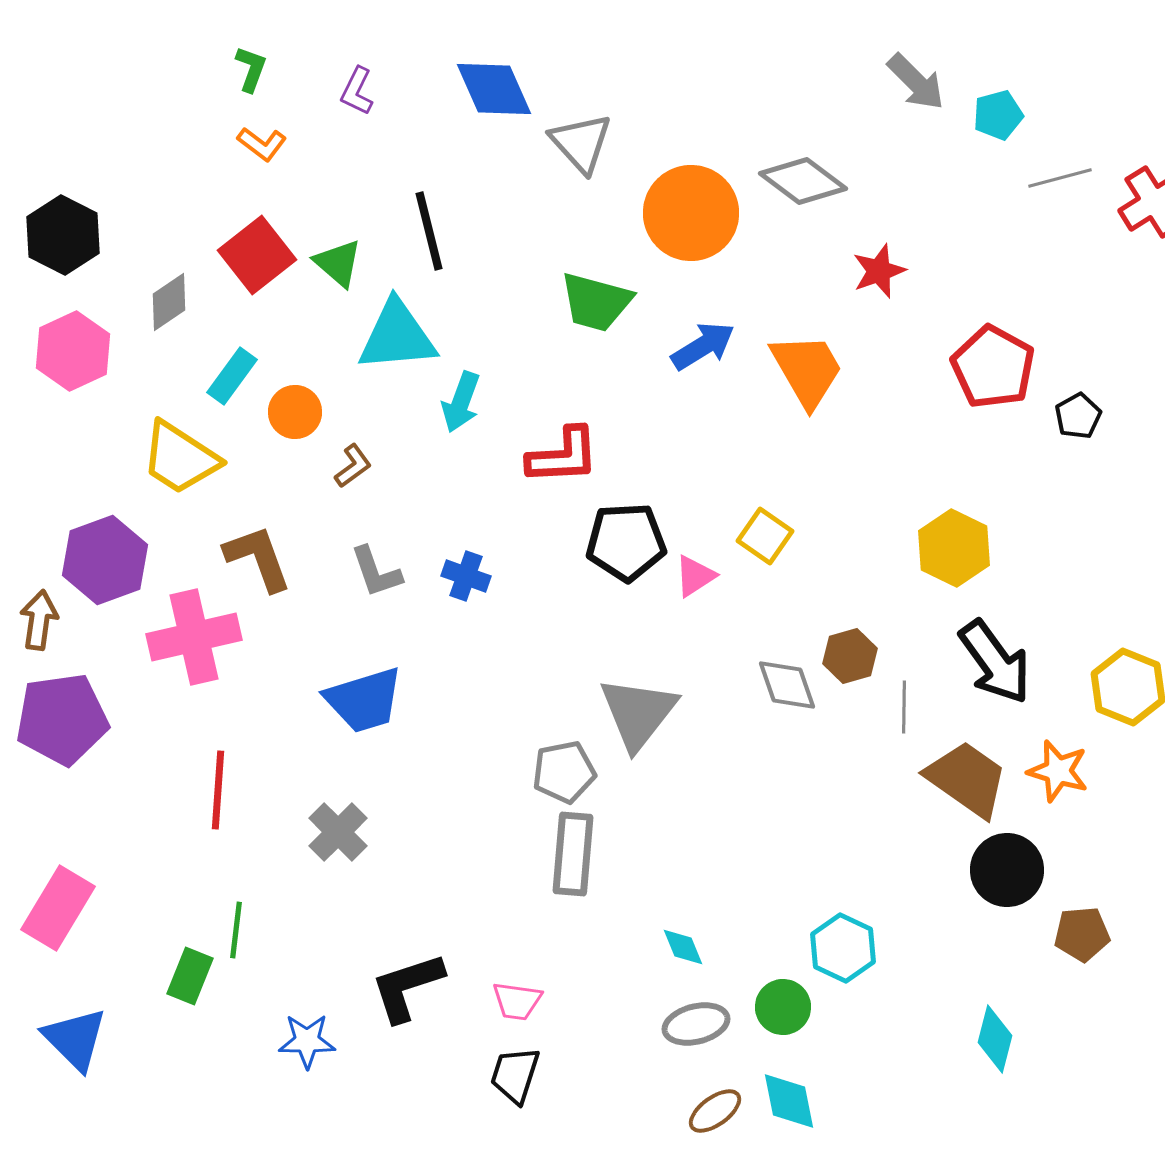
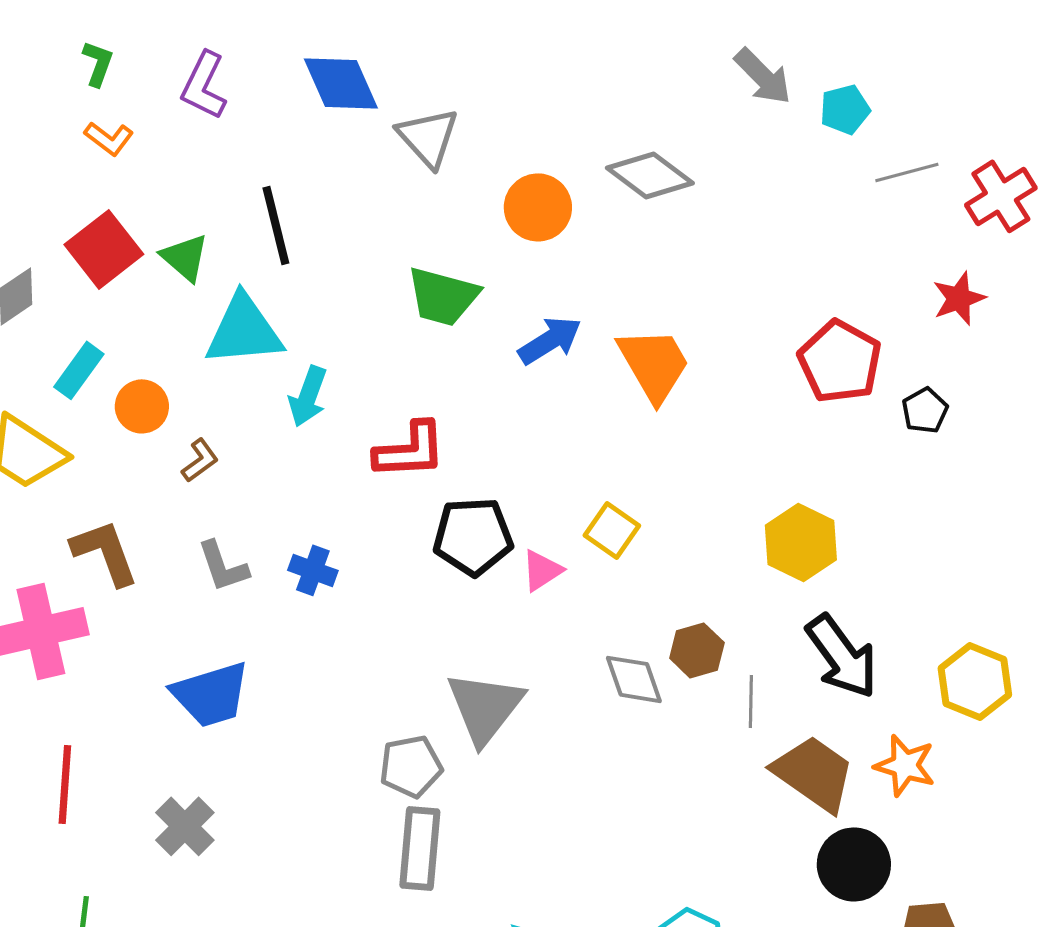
purple L-shape: (357, 91) -> (204, 85), size x1.4
orange circle: (691, 213) -> (538, 207), size x0.7
red star: (879, 271) -> (959, 298), moved

